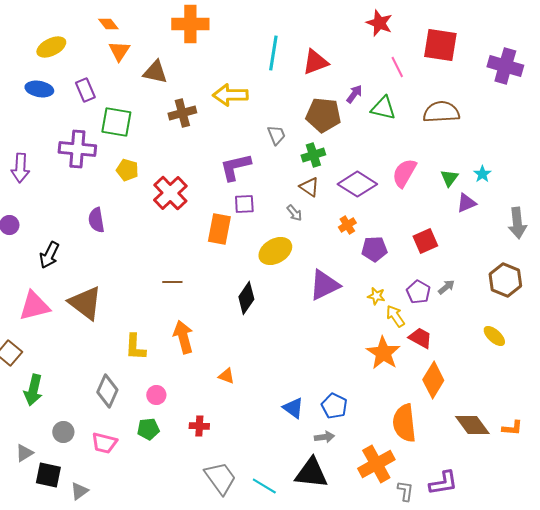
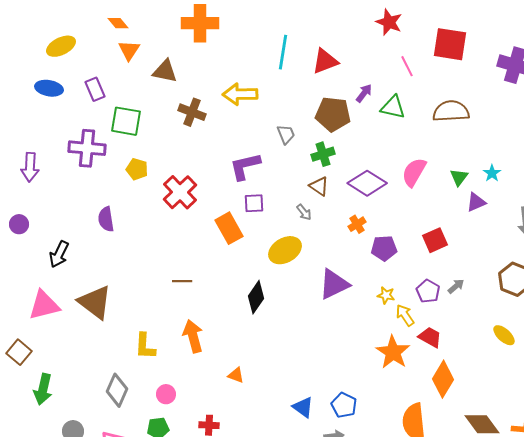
brown cross: (182, 113) -> (192, 112), turned 36
orange rectangle: (219, 229) -> (229, 228), turned -40

